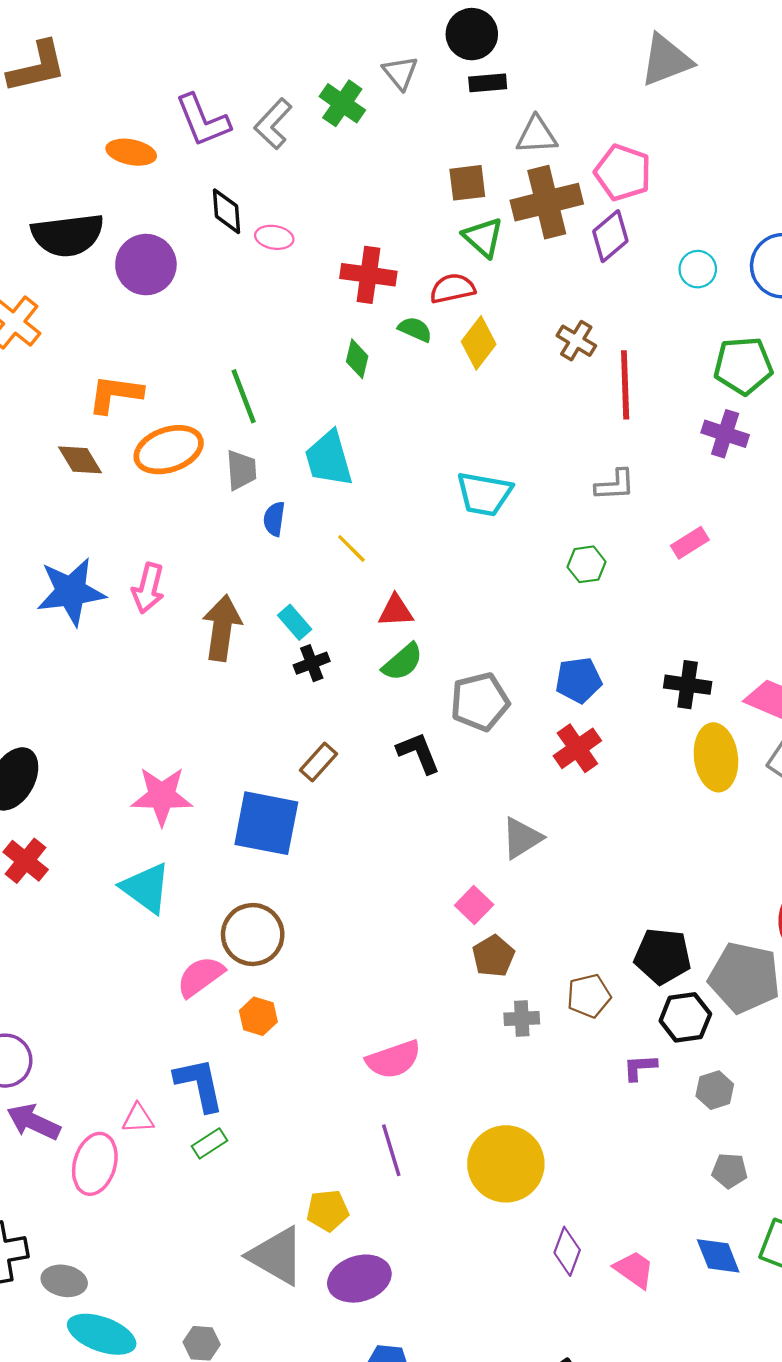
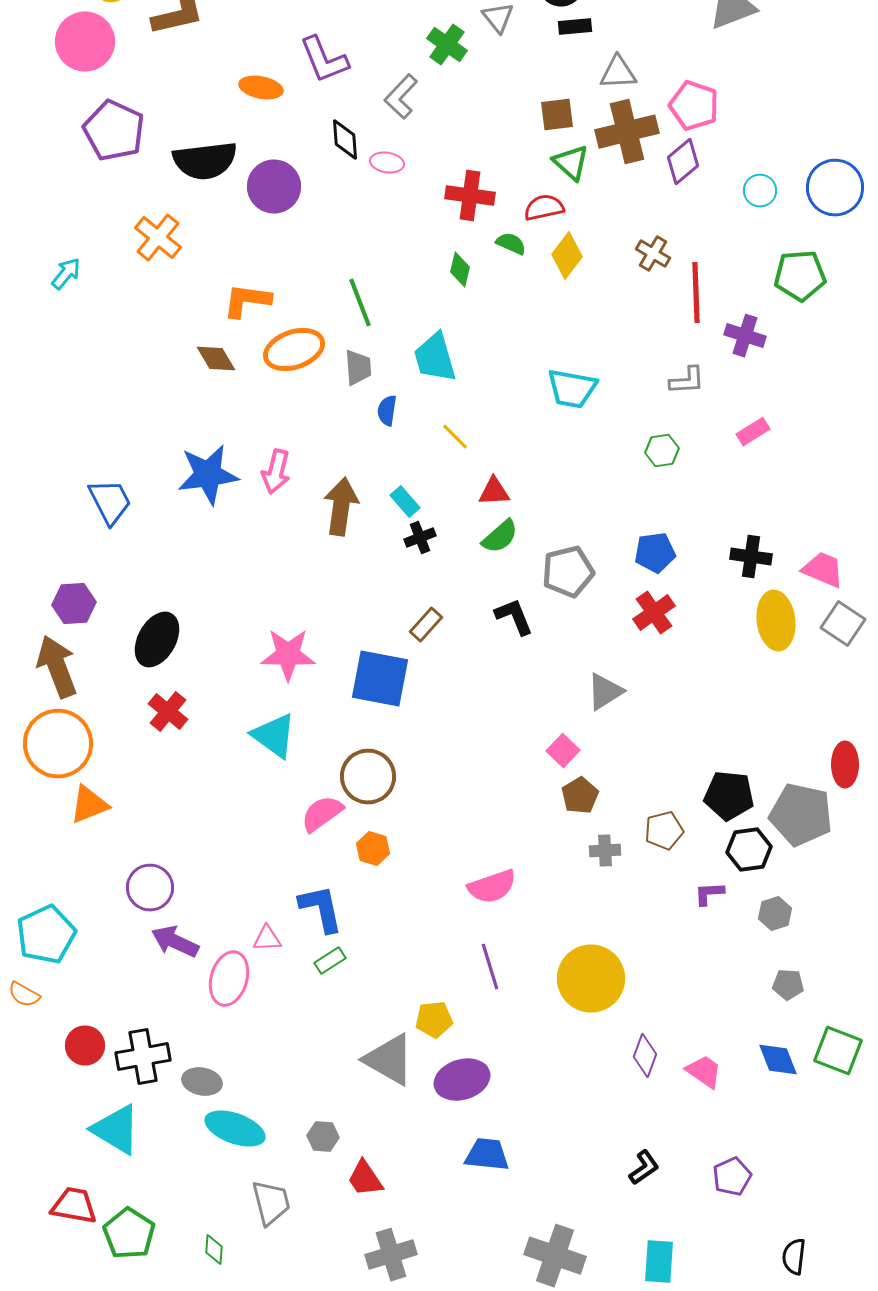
gray L-shape: (273, 124) -> (401, 97), moved
purple cross: (725, 434) -> (745, 336), moved

